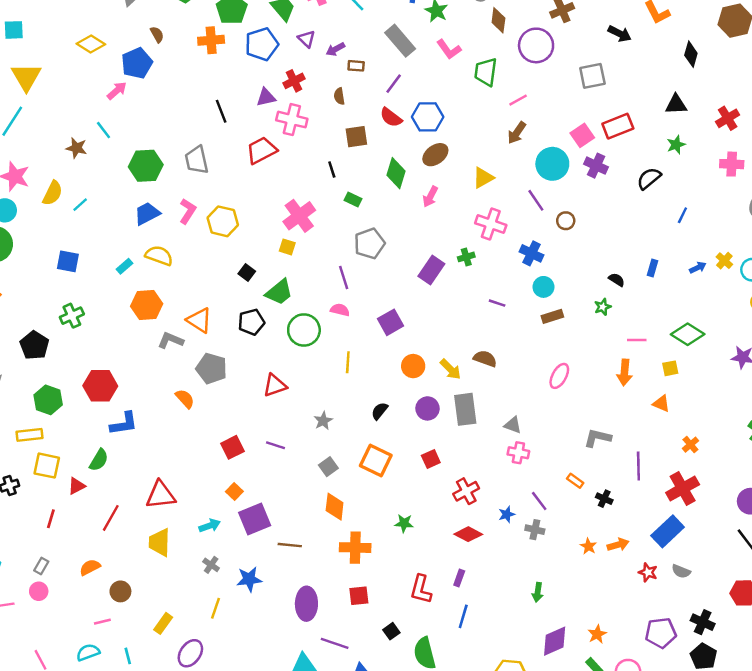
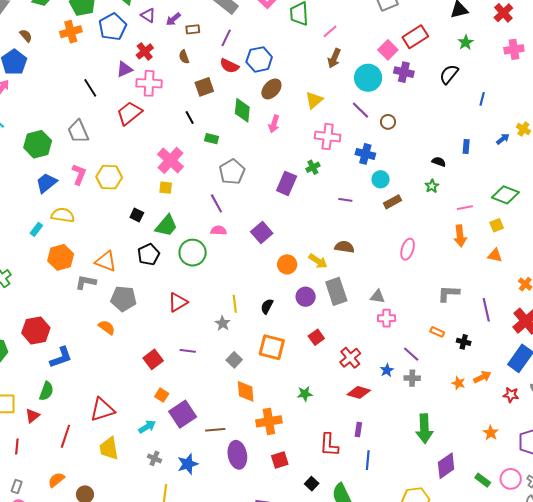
yellow line: (348, 362) -> (235, 304), moved
green arrow: (538, 592) -> (424, 429), size x1.8
purple ellipse: (306, 604) -> (237, 455), moved
orange star: (597, 634) -> (491, 433), moved

